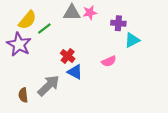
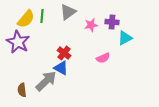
gray triangle: (72, 13) -> (68, 12), turned -36
pink star: (90, 13) -> (91, 25), moved
green line: (44, 28) -> (42, 16), moved, turned -48
blue triangle: (75, 72) -> (61, 68), moved

